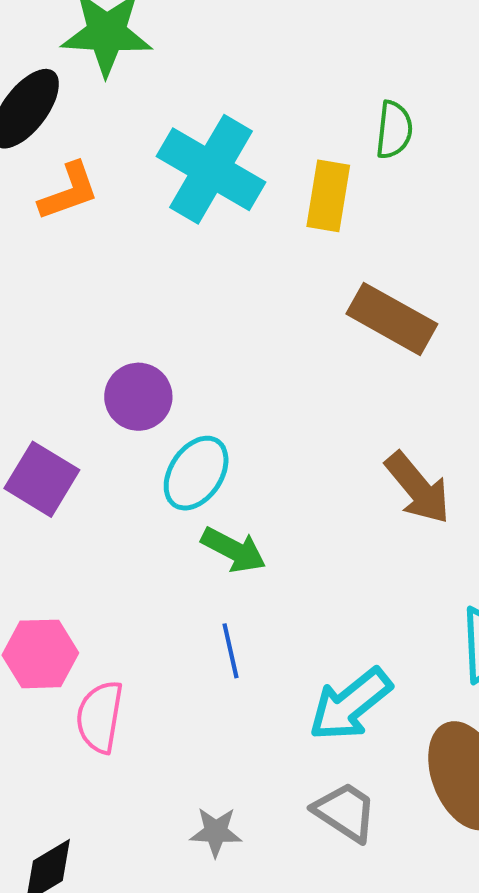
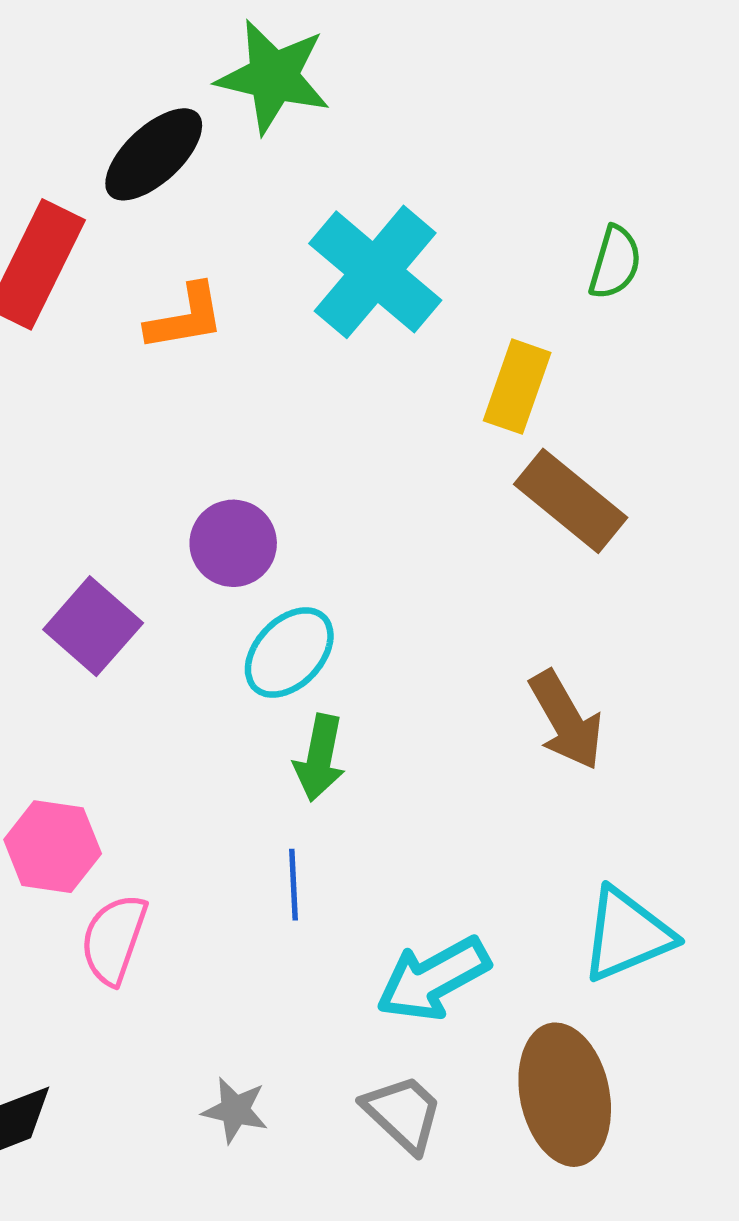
orange L-shape: (69, 192) -> (185, 317), moved
yellow rectangle: (328, 196) -> (517, 387), moved
green arrow: (234, 550) -> (320, 758), turned 64

